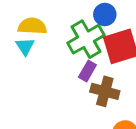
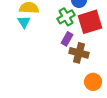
green cross: (86, 39) -> (66, 17), size x0.7

